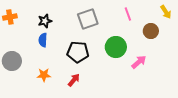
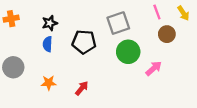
pink line: (128, 14) -> (157, 12), moved
gray square: (88, 19) -> (118, 23), moved
black pentagon: (78, 52) -> (84, 42), moved

